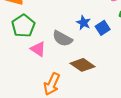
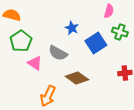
blue star: (84, 23) -> (72, 28), moved
blue square: (103, 28) -> (96, 43), size x1.5

